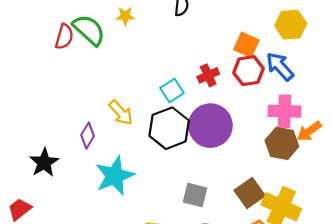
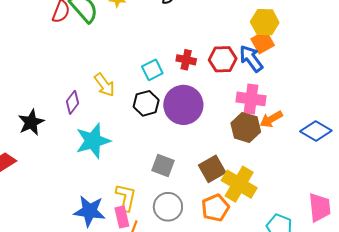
orange square: (246, 45) -> (263, 42), moved, turned 30
red cross: (208, 75) -> (186, 60), turned 30
black hexagon: (169, 128) -> (146, 103), size x0.7

